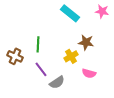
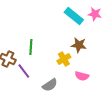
cyan rectangle: (70, 13) -> (74, 16), moved
purple line: (41, 69) -> (24, 71), moved

